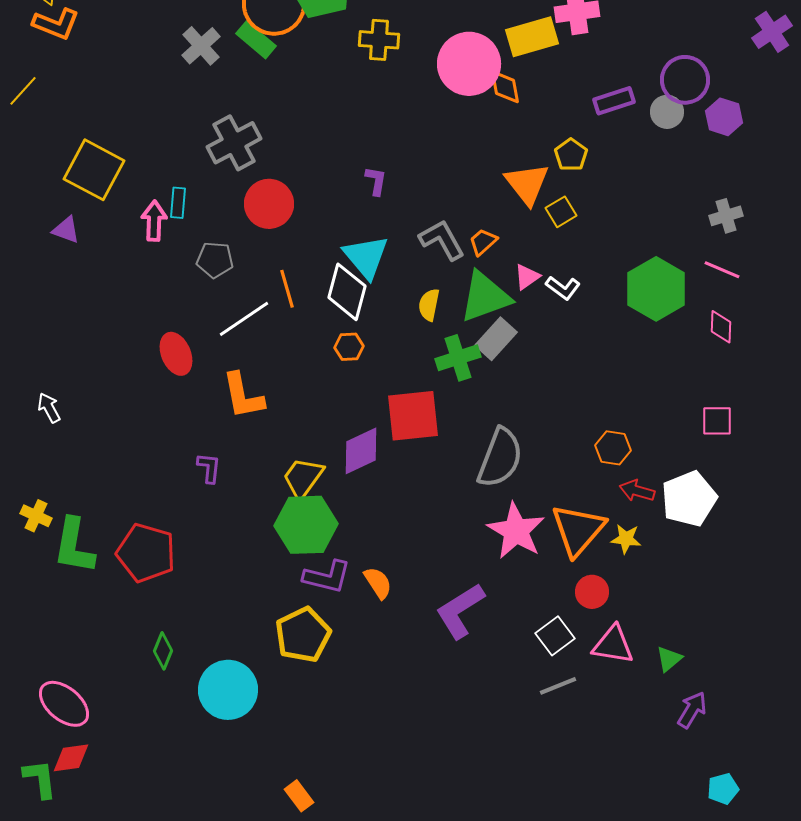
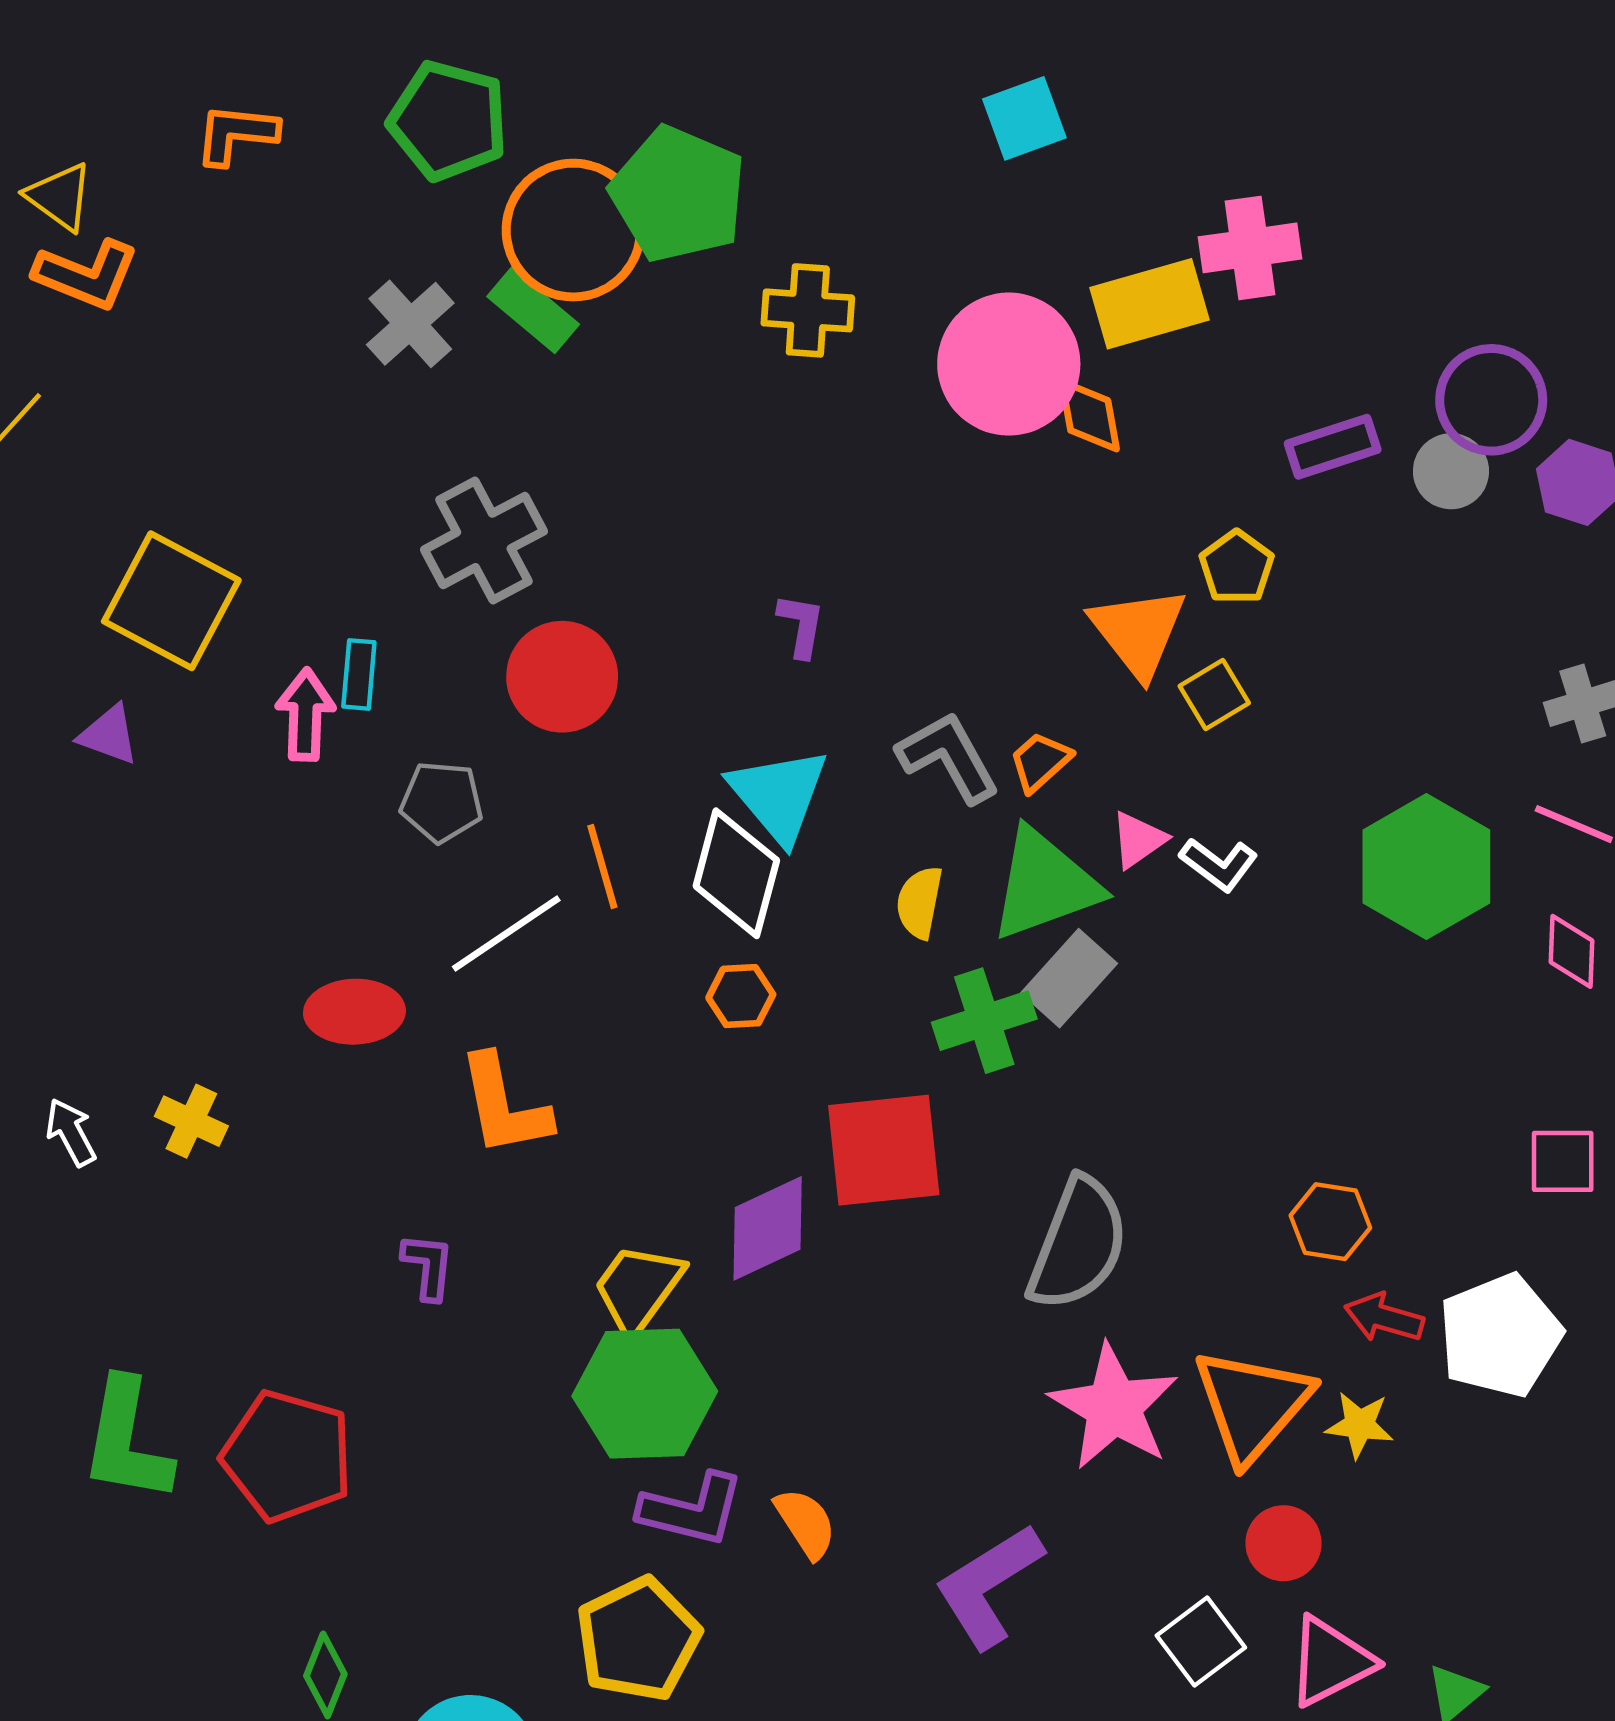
red ellipse: (176, 354) -> (354, 1012), turned -69
yellow cross: (36, 516) -> (191, 1121), moved
pink triangle: (613, 645) -> (1330, 1662), turned -36

